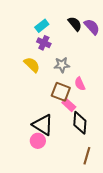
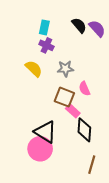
cyan rectangle: (42, 26) -> (44, 27), turned -40
pink circle: (38, 141) -> (40, 149), size x1.5

